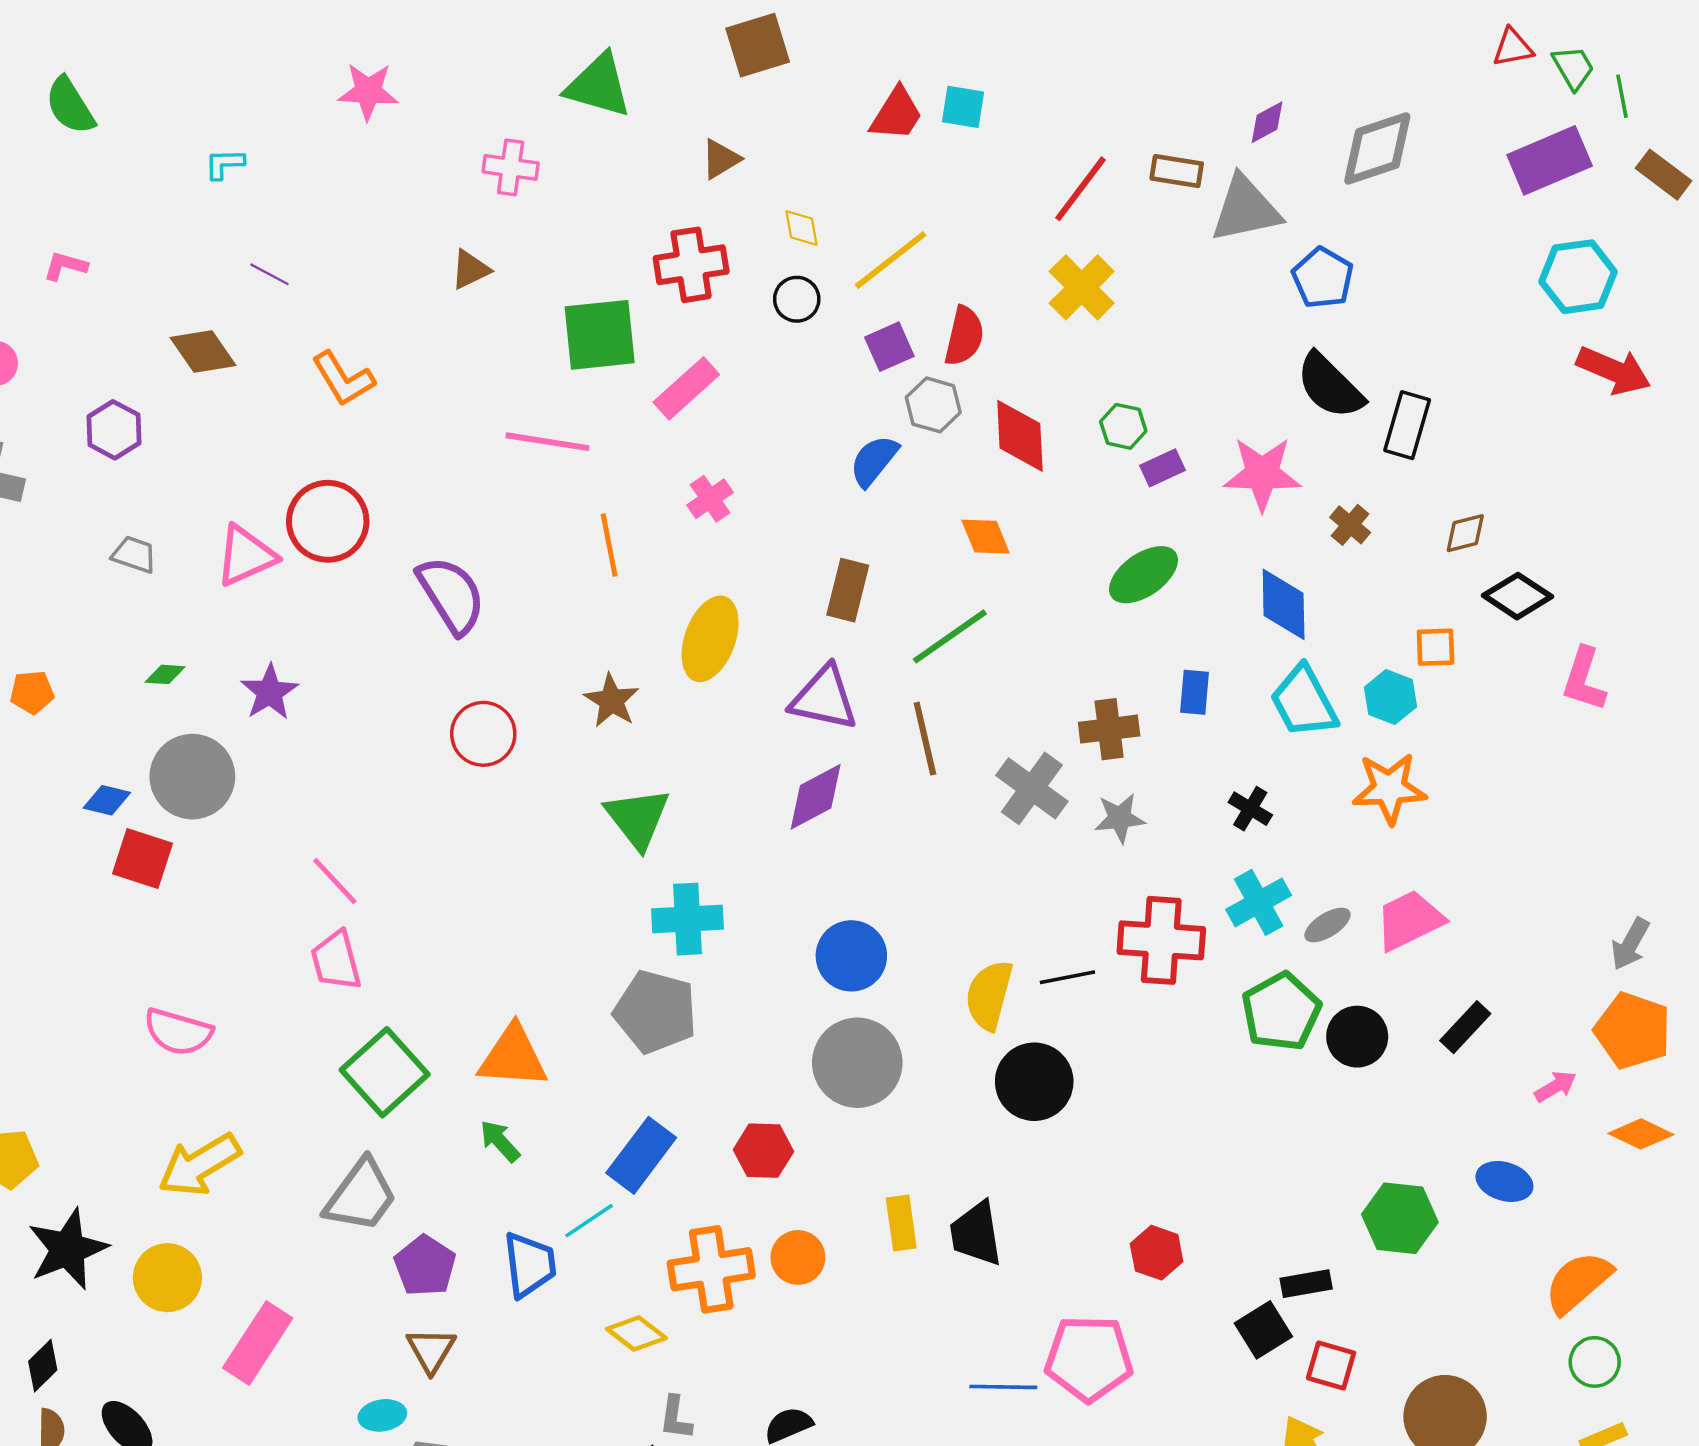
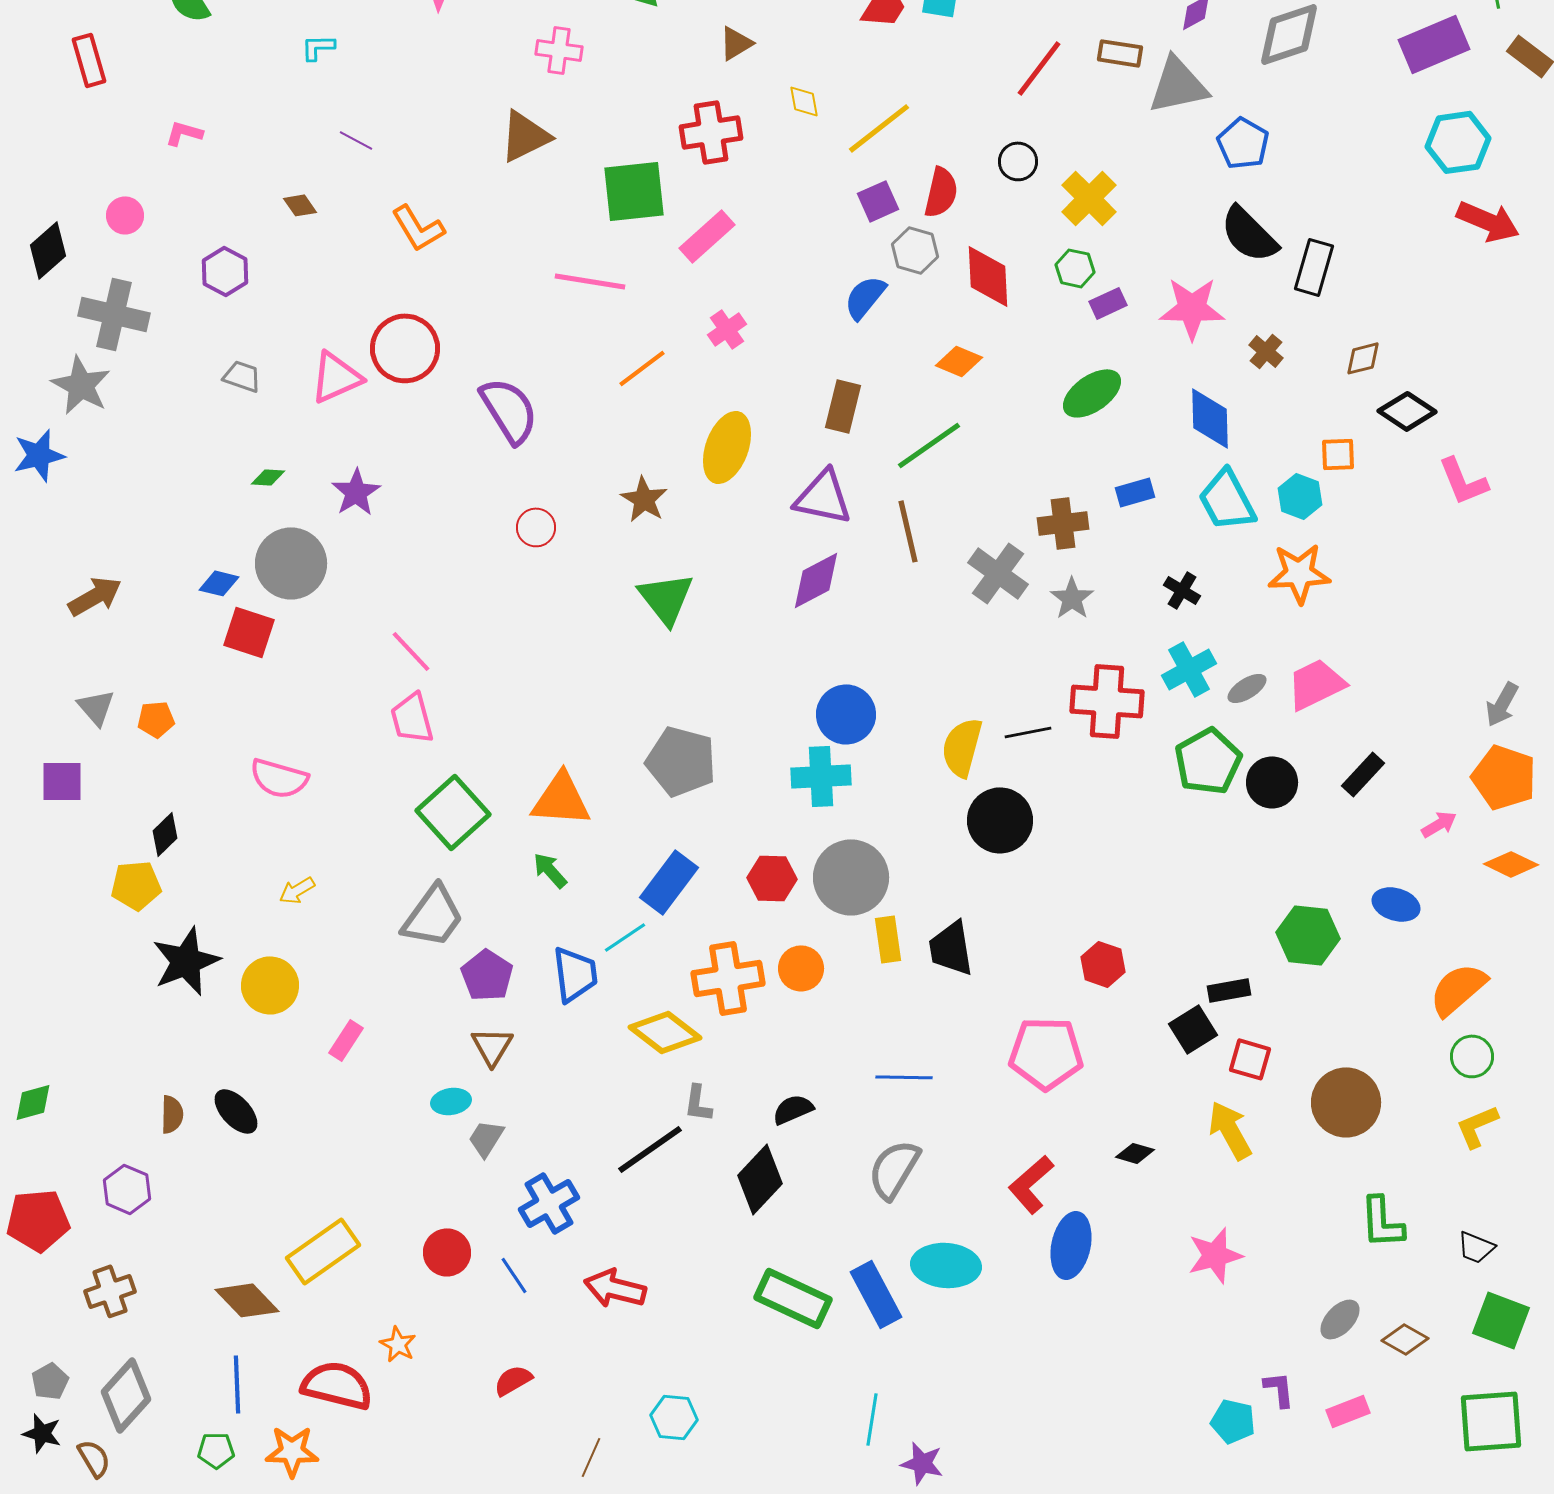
brown triangle: (470, 270) -> (525, 136), size x1.5
yellow cross: (1082, 287) -> (1089, 198), moved
black circle: (797, 299) -> (1018, 161), moved
brown diamond: (203, 351) -> (300, 205), size x0.6
orange diamond: (986, 537) -> (959, 361), turned -45
orange line: (609, 545) -> (642, 368), turned 64
pink L-shape: (1584, 679) -> (1463, 481), turned -40
orange pentagon: (32, 692) -> (156, 719), moved
blue rectangle: (1195, 692) -> (1135, 492), turned 69
red circle: (483, 734) -> (536, 527), size x0.7
gray star: (1120, 818) -> (1072, 598), turned -30
cyan cross: (687, 919) -> (821, 776), moved
gray circle: (857, 1063) -> (851, 877), moved
yellow arrow: (199, 1165) -> (297, 890), size x0.5
yellow diamond: (636, 1333) -> (665, 1032), size x1.4
pink rectangle: (258, 1343) -> (346, 1040), size x0.6
black diamond: (43, 1366) -> (165, 834), moved
blue line: (1003, 1387) -> (904, 1077), moved

